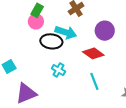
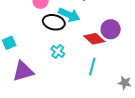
purple circle: (105, 31) -> (111, 29), moved
cyan line: (94, 81) -> (92, 67), turned 30

